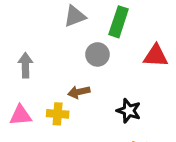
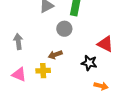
red triangle: (156, 56) -> (105, 44), moved, turned 30
pink triangle: (21, 115) -> (19, 75), turned 35

